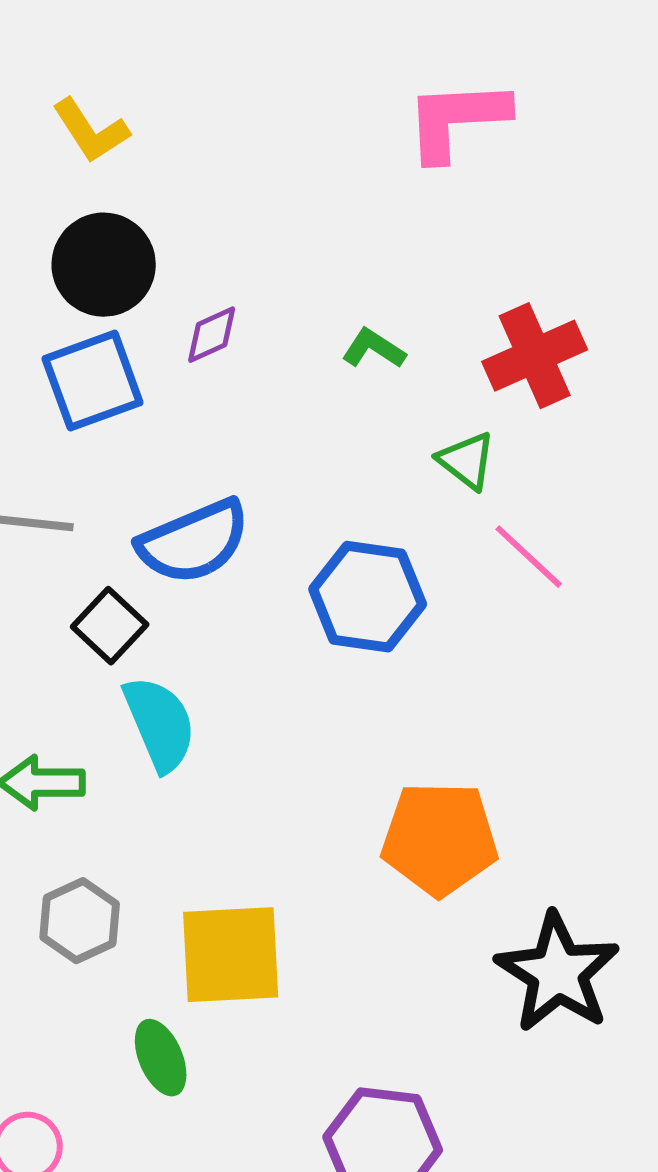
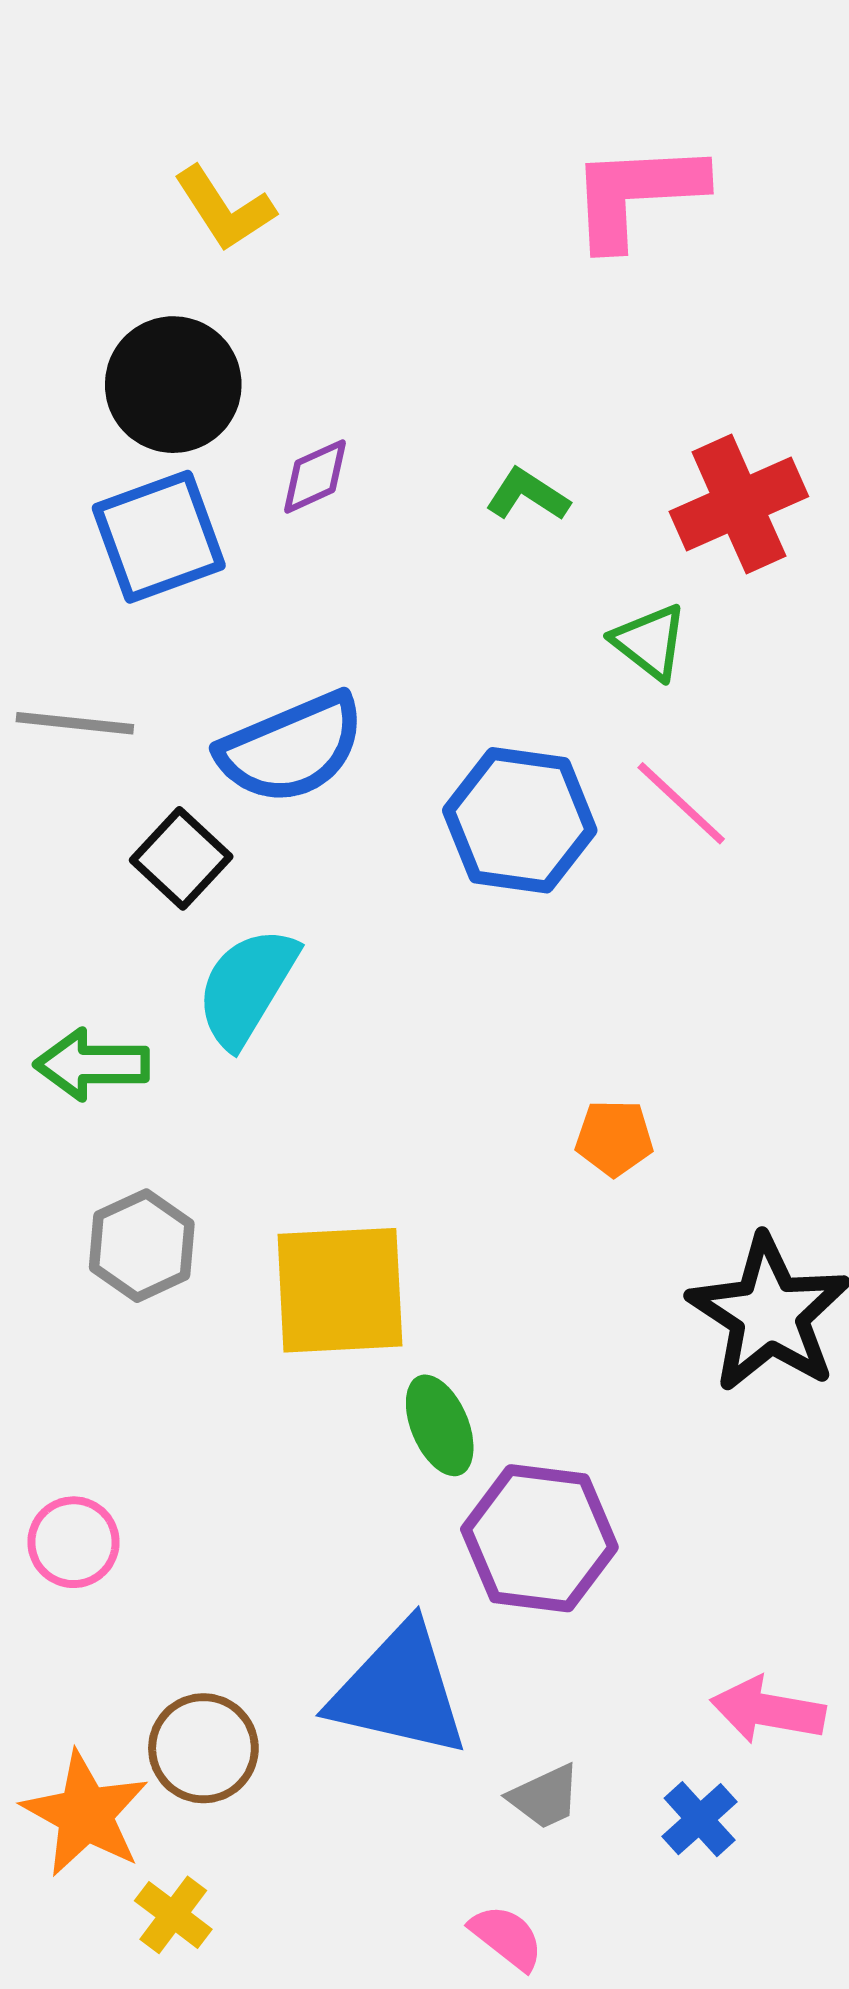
yellow L-shape: (91, 131) -> (224, 209), moved
pink line: (529, 557) -> (681, 803), moved
cyan semicircle: (160, 724) -> (247, 987), turned -126
orange pentagon: (440, 839) -> (614, 1138), size x0.5
green ellipse: (161, 1058) -> (440, 1425), moved

